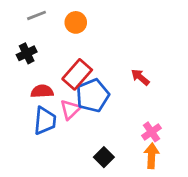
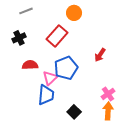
orange circle: (76, 22) -> (74, 13), moved
red rectangle: (77, 74) -> (57, 36), moved
red arrow: (140, 77) -> (100, 55), turned -96
blue trapezoid: (45, 121) -> (46, 95), moved

